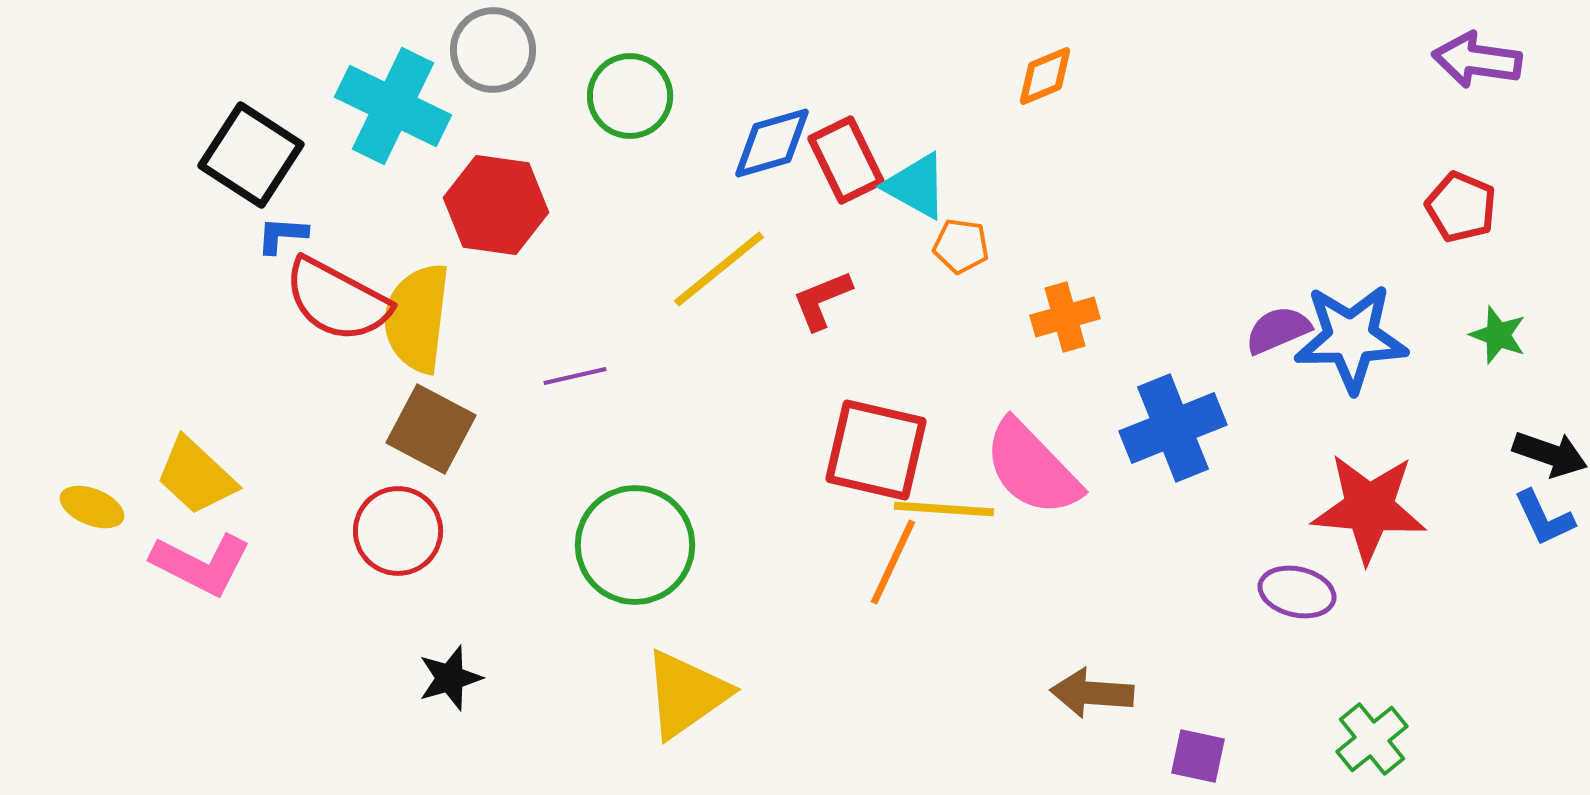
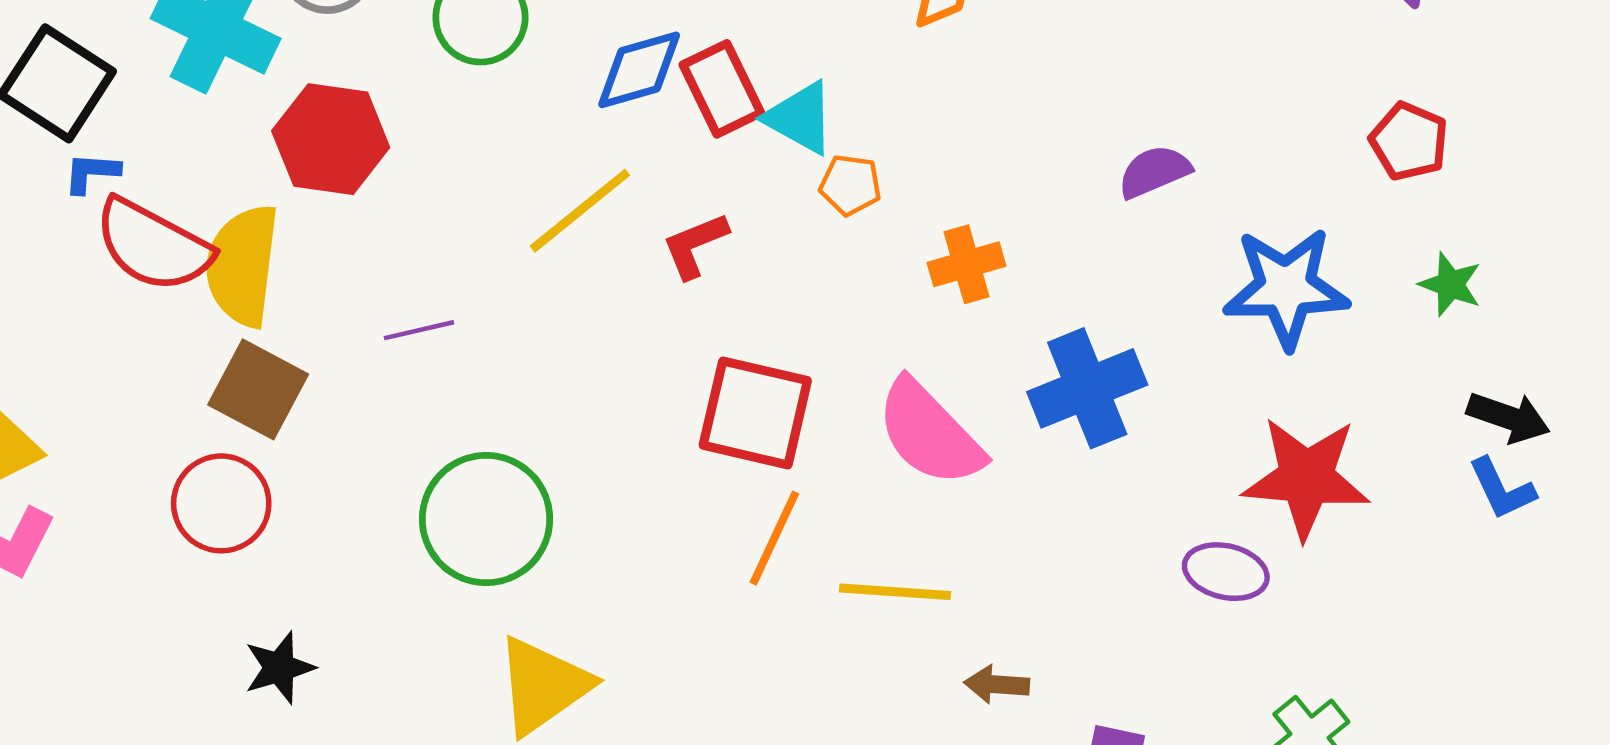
purple semicircle: (1278, 330) -> (1154, 172), moved
yellow line: (944, 509) -> (895, 592), moved
brown arrow: (1092, 693) -> (997, 684), size x0.7

